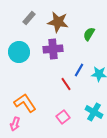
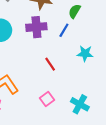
blue line: (79, 70) -> (64, 30), moved
cyan cross: (94, 112) -> (80, 104), moved

